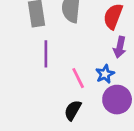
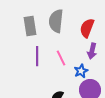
pink line: (78, 78) -> (61, 58), moved

